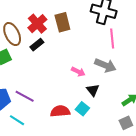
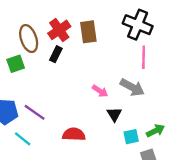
black rectangle: (37, 45) -> (56, 54), turned -32
cyan square: (82, 109) -> (131, 137), moved, turned 32

